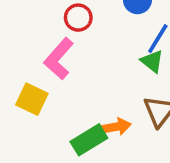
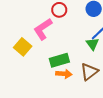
green rectangle: (89, 140) -> (59, 60), moved

